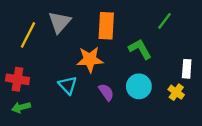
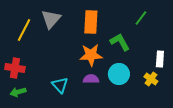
orange star: (90, 59) -> (91, 55), moved
cyan triangle: (68, 85) -> (60, 85), moved
purple semicircle: (106, 92) -> (91, 79), turned -56

